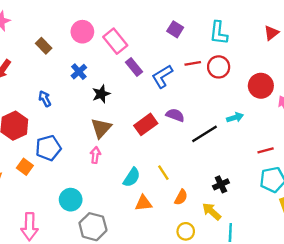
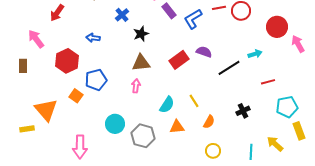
blue arrow: (45, 99) -> (93, 38), turned -56
brown triangle: (101, 128) -> (141, 63), turned 42
red line: (266, 150) -> (268, 82), moved
yellow arrow: (212, 211) -> (275, 144), moved
gray hexagon: (93, 227) -> (143, 136), moved

